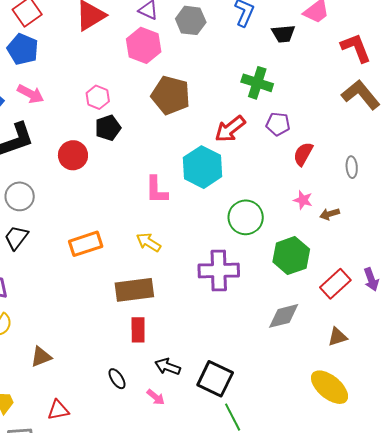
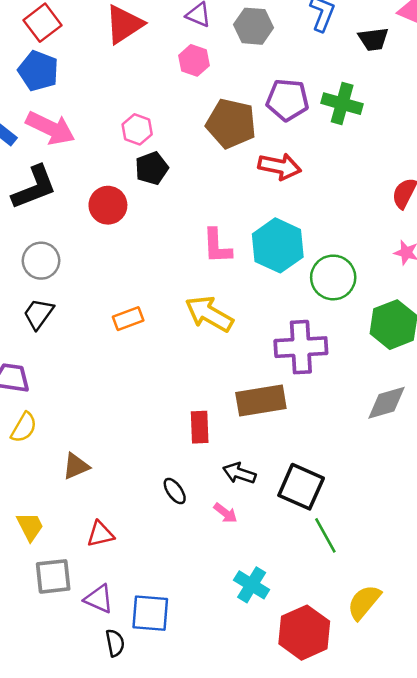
pink hexagon: (144, 45) -> (194, 60), size x0.7
pink arrow: (31, 94) -> (50, 128), size x1.4
purple pentagon: (278, 124) -> (287, 100), moved, size x1.4
red arrow: (230, 129) -> (280, 166), moved, turned -128
cyan hexagon: (203, 167) -> (278, 245), moved
yellow arrow: (149, 242) -> (209, 314), size x1.5
orange rectangle: (86, 244) -> (128, 319), size x0.7
brown rectangle: (134, 290) -> (261, 401), moved

